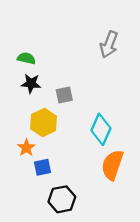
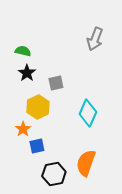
black star: (31, 83) -> (27, 73), turned 30
orange semicircle: (112, 165) -> (86, 163), moved

